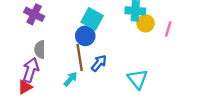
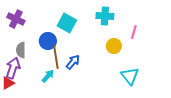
yellow circle: (146, 23) -> (114, 46), moved
blue circle: (85, 36) -> (48, 41), moved
cyan triangle: (138, 79) -> (130, 76), moved

